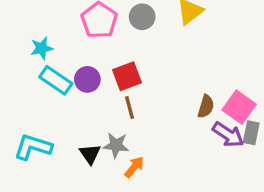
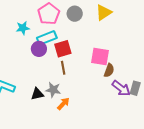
cyan star: (42, 48) -> (23, 28), moved
cyan rectangle: (56, 80) -> (47, 38), moved, turned -60
pink square: (239, 107) -> (100, 56), moved, turned -30
black triangle: (90, 154) -> (37, 94), turned 48

